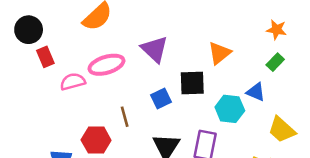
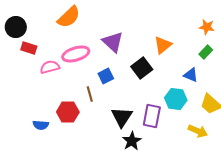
red rectangle: (45, 57) -> (29, 48), turned -49
black square: (192, 83) -> (142, 68), turned -35
blue square: (161, 98) -> (106, 76), moved
cyan hexagon: (230, 109) -> (176, 99), moved

